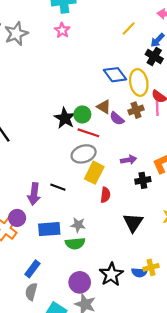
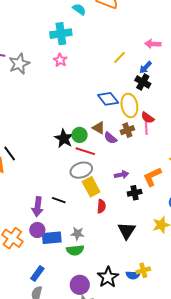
yellow rectangle: (94, 173) -> (91, 187), turned -54
purple circle: (17, 218) -> (37, 230), moved

